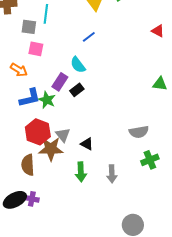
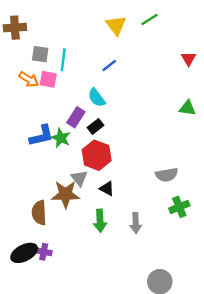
cyan line: (46, 14) -> (63, 60), moved
red triangle: (158, 31) -> (189, 59), turned 32
orange arrow: (19, 70) -> (29, 79), moved
green triangle: (160, 84) -> (187, 108), moved
red hexagon: (38, 132) -> (97, 155), moved

